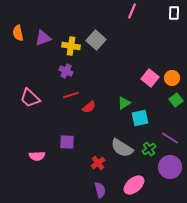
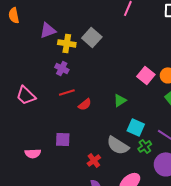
orange semicircle: (18, 33) -> (14, 15), moved
purple triangle: (43, 38) -> (48, 30), moved
cyan square: (140, 118) -> (136, 127), moved, turned 36

